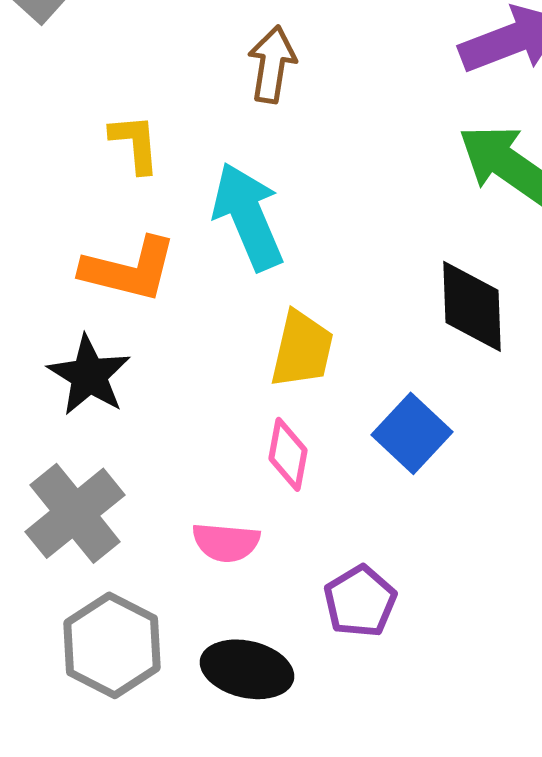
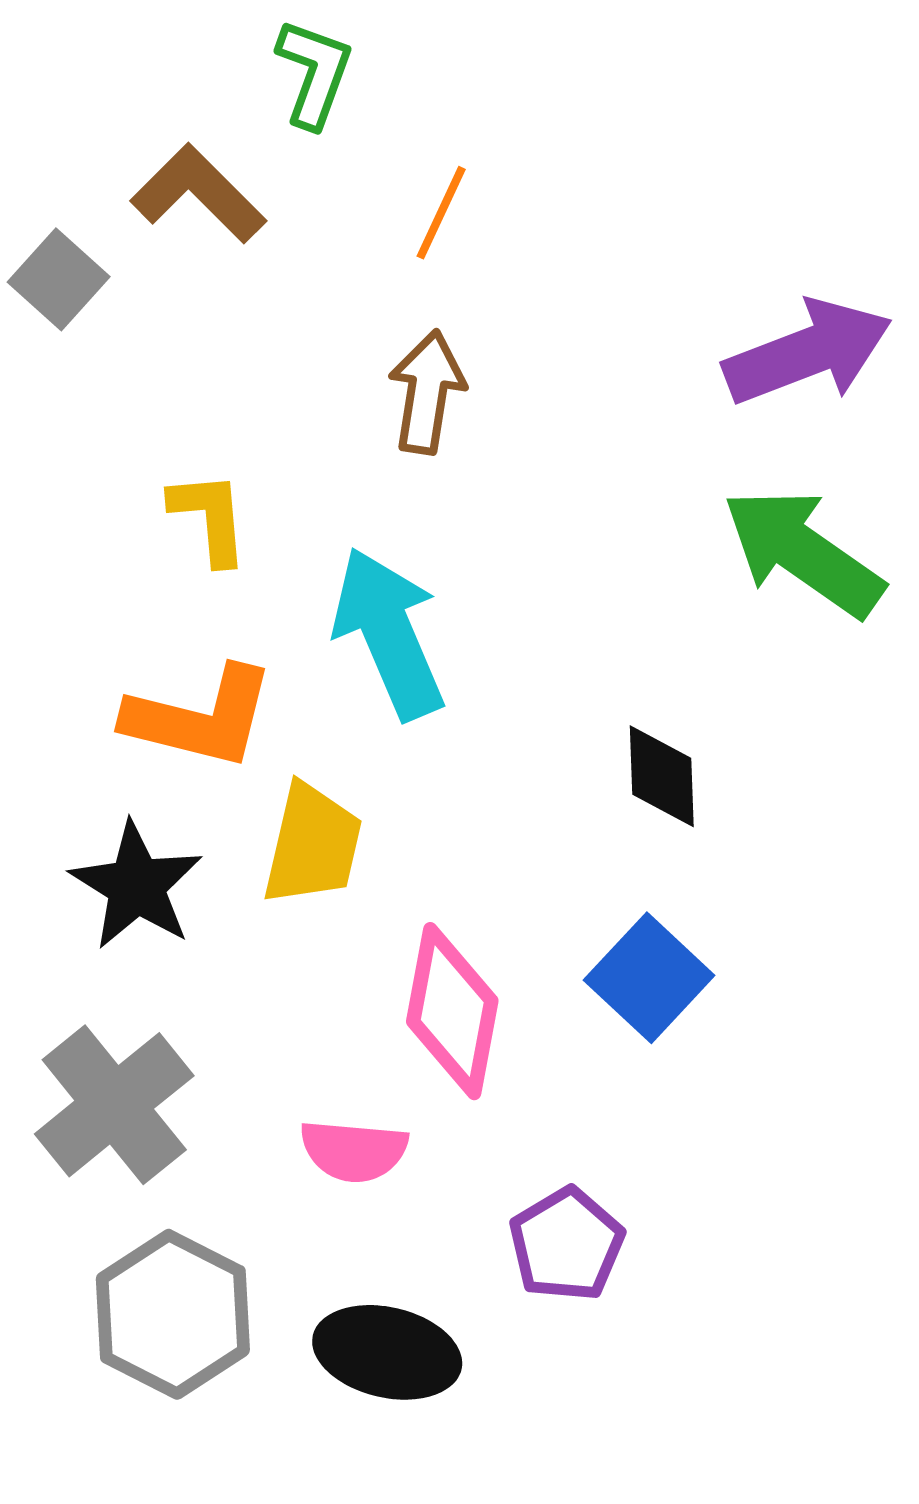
black diamond: (472, 306) -> (662, 776), moved, size x0.7
yellow trapezoid: (302, 349) -> (313, 844), moved
pink diamond: (288, 454) -> (452, 1011), size x1.5

